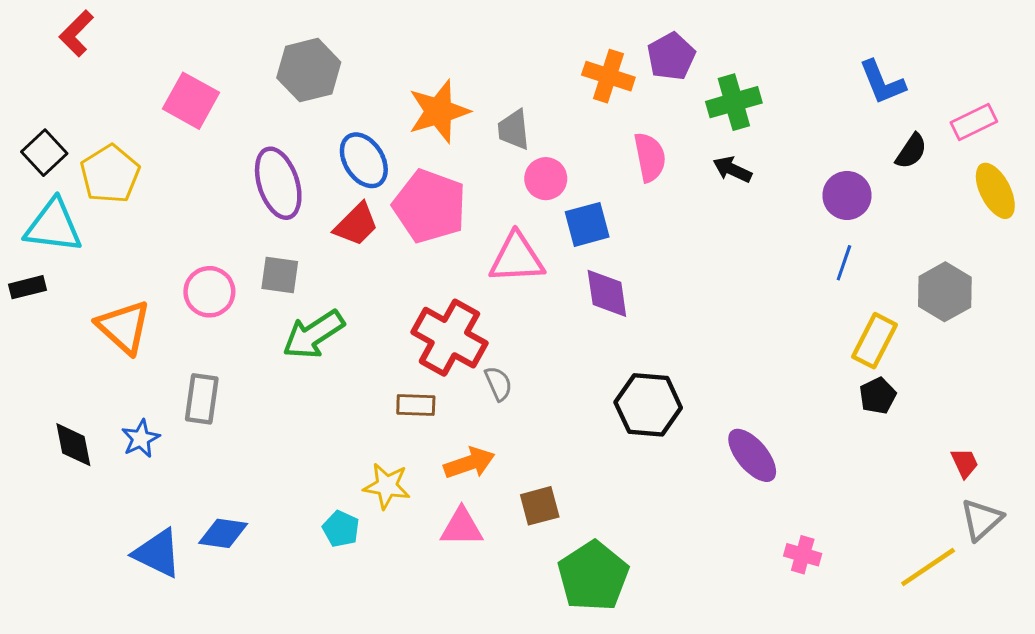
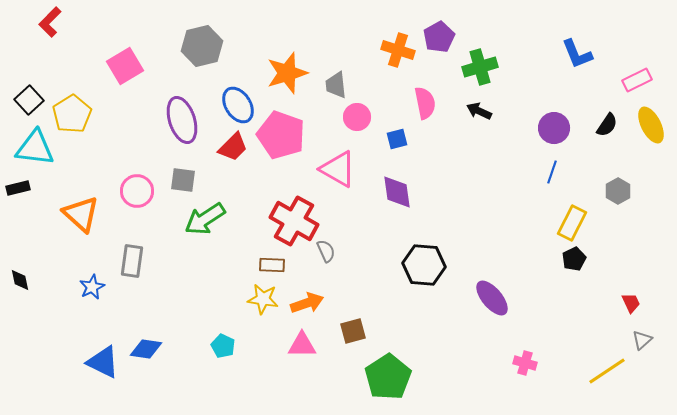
pink square: (191, 101) -> (125, 66), turned 30
black semicircle: (911, 151) -> (607, 125), moved
blue square: (587, 224) -> (397, 139), moved, size x0.7
pink triangle: (517, 258) -> (338, 169), turned 33
gray hexagon: (945, 292) -> (618, 191), size x0.7
black diamond: (73, 445) -> (20, 280), moved, size x0.7
yellow star: (387, 486) -> (263, 299), moved
gray triangle: (982, 520) -> (642, 340), size x0.7

